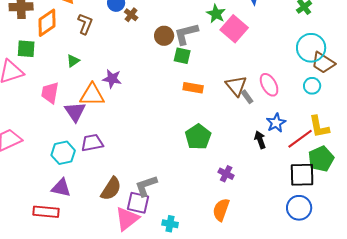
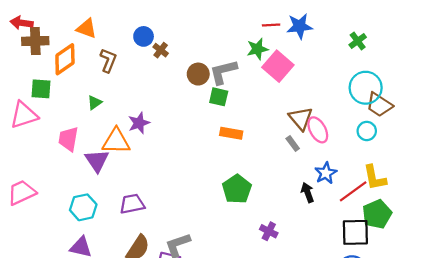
green star: (216, 14) -> (257, 49), turned 30
purple star: (112, 79) -> (139, 123), turned -30
brown triangle: (236, 86) -> (301, 118), moved
purple trapezoid: (92, 143) -> (132, 204), moved

